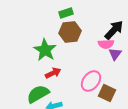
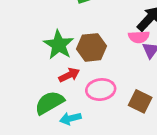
brown hexagon: (70, 32) -> (92, 47), moved
pink ellipse: (91, 81) -> (101, 90), moved, turned 45

